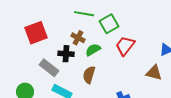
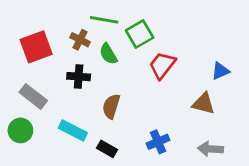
brown cross: (78, 38) -> (80, 40), moved
green semicircle: (93, 50) -> (108, 54), moved, turned -91
gray rectangle: (49, 68) -> (33, 96), moved

